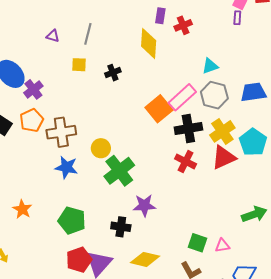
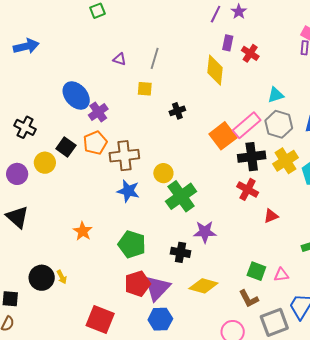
red cross: (183, 25) -> (250, 53), turned -36
black cross: (113, 73) -> (177, 111), moved
red triangle: (224, 157) -> (271, 216), moved, size x0.6

